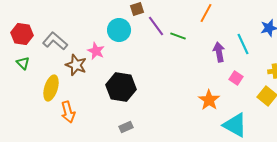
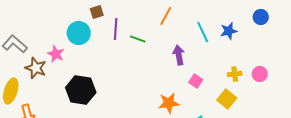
purple line: (156, 26) -> (116, 29), turned 40
cyan line: (243, 44) -> (203, 32), moved
orange star: (209, 100) -> (169, 103), turned 30

